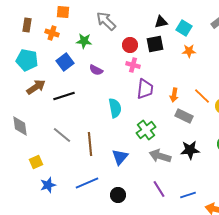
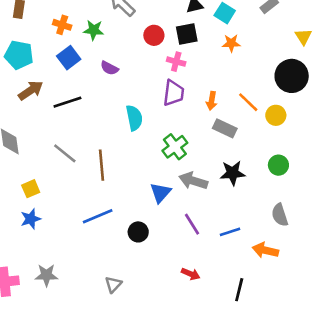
orange cross: (52, 33) -> (62, 25), moved
pink cross: (133, 65) -> (176, 62), moved
blue triangle: (120, 157) -> (160, 193), moved
blue star: (48, 185) -> (31, 219), moved

